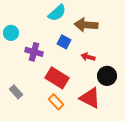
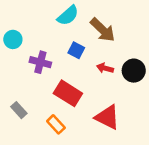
brown arrow: (86, 25) -> (103, 30), turned -140
black circle: (107, 76) -> (134, 71), moved
orange rectangle: (56, 102) -> (56, 124), moved

